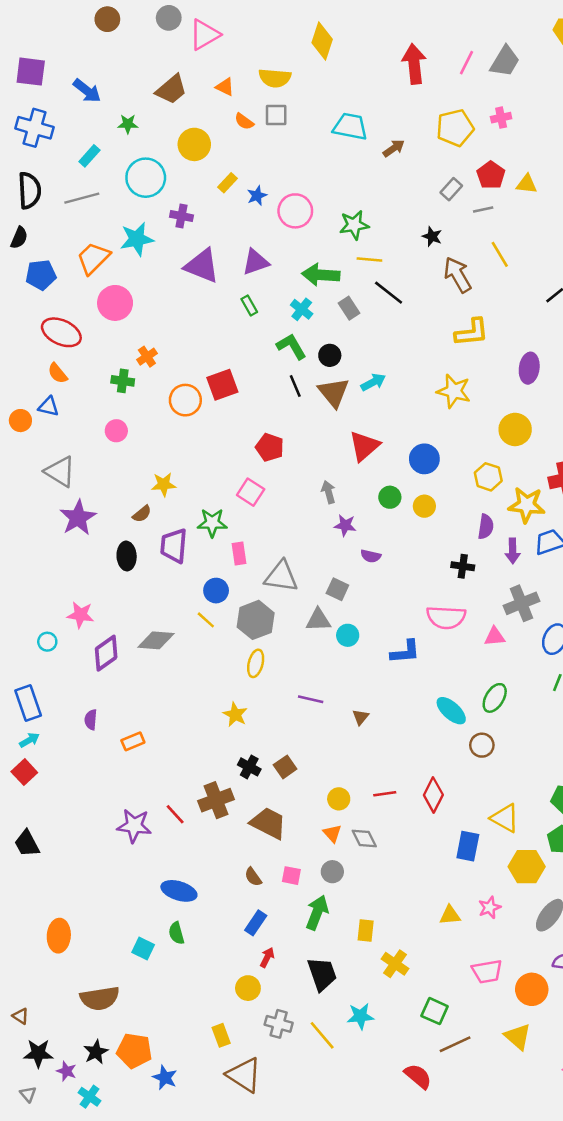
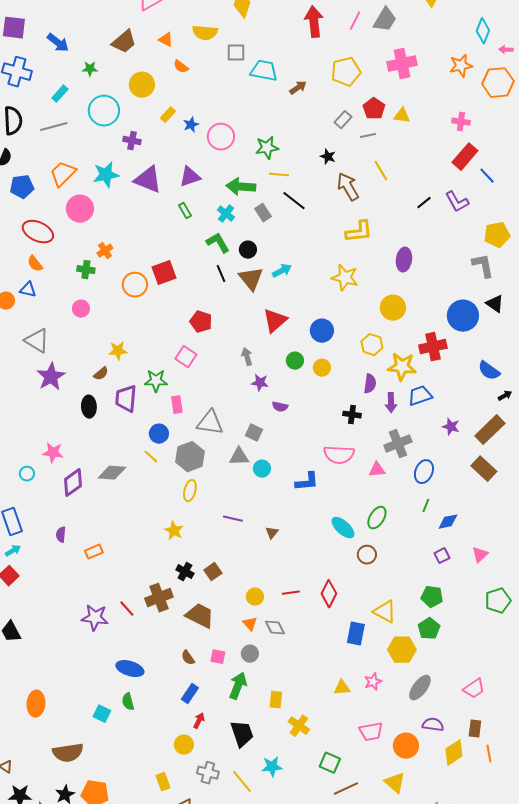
gray square: (276, 115) -> (236, 53), moved
pink cross: (501, 118) -> (402, 64), moved, size x1.8
cyan star: (137, 239) -> (106, 175), moved

